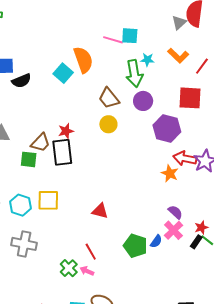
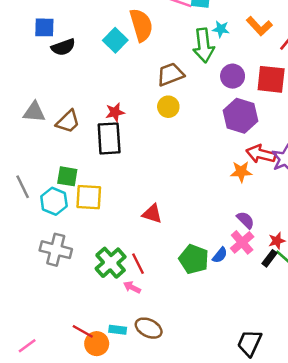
brown trapezoid: (109, 98) -> (170, 74), turned 105
purple circle: (143, 101) -> (233, 76), moved
brown trapezoid: (41, 143) -> (68, 122), moved
green square: (29, 159) -> (67, 176), moved
orange star: (170, 173) -> (241, 172), turned -30
green cross: (69, 268) -> (111, 263), moved, size x1.4

